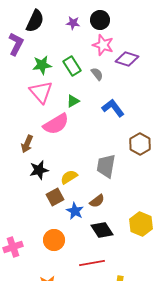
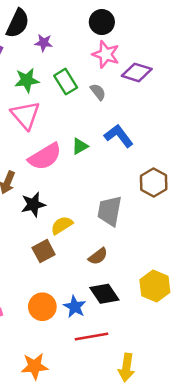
purple star: (73, 23) -> (44, 43), moved
green triangle: (73, 101) -> (80, 146), moved
black star: (39, 170) -> (33, 204), moved
blue star: (75, 211) -> (75, 307), moved

